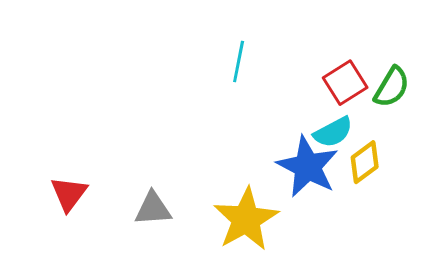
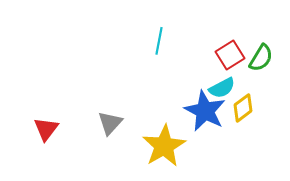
gray triangle: (153, 209) -> (110, 123), moved, turned -44

